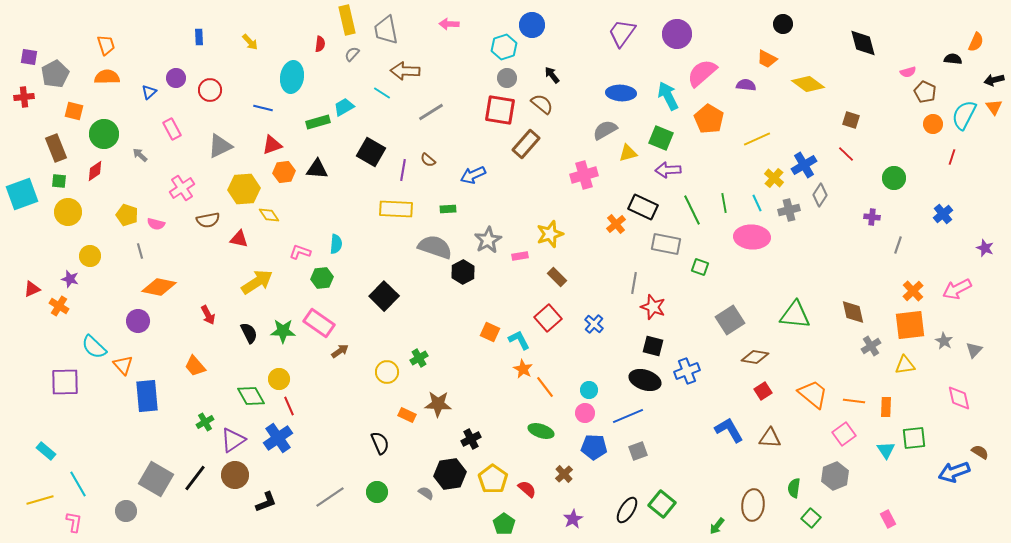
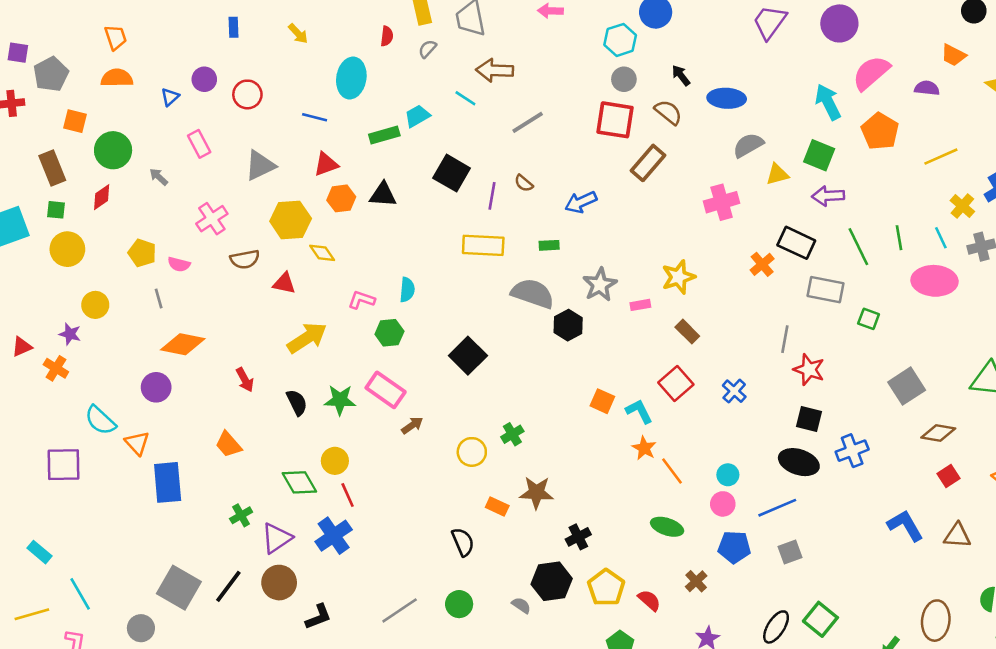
blue ellipse: (621, 93) -> (727, 98), moved

